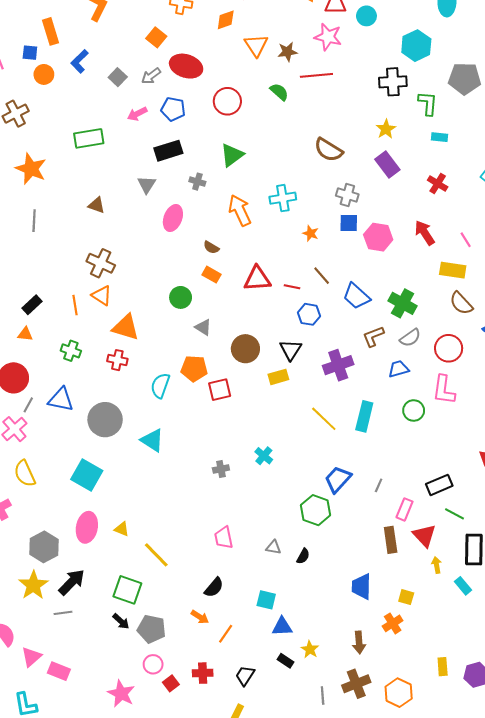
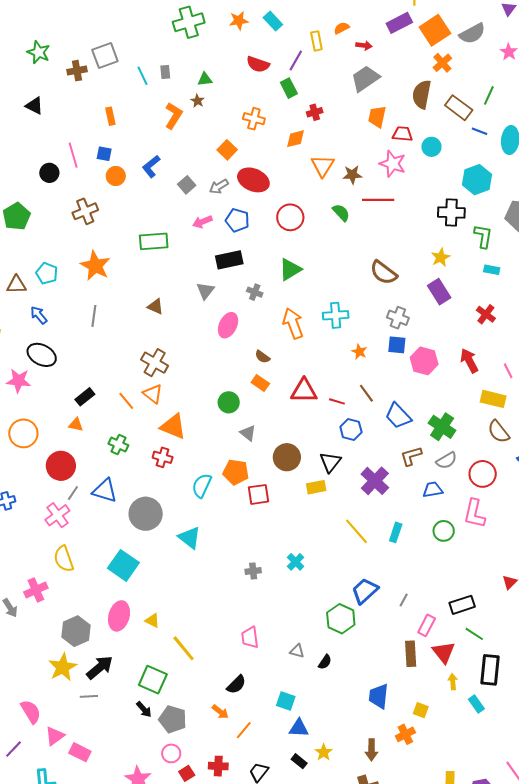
orange rectangle: (51, 31) -> (110, 116), moved, size x0.7
orange line: (75, 305) -> (126, 401), turned -36
purple cross: (338, 365) -> (375, 481), turned -32
cyan rectangle: (364, 416) -> (396, 532), size x0.7

